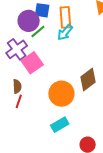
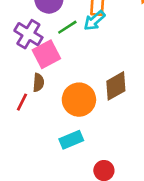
green line: (38, 31) -> (67, 27), moved
purple cross: (17, 49) -> (28, 34), turned -30
brown semicircle: (17, 86) -> (38, 83), moved

